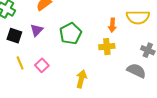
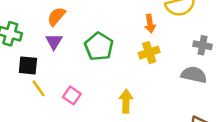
purple triangle: (37, 30) -> (54, 41), moved
yellow line: (20, 63) -> (39, 88), moved

